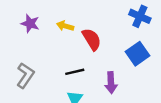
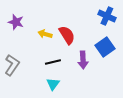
yellow arrow: (65, 26) -> (45, 34), moved
purple arrow: (111, 83) -> (83, 60), moved

